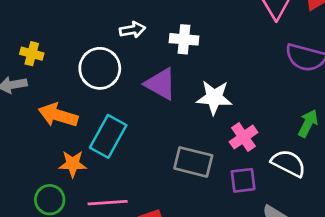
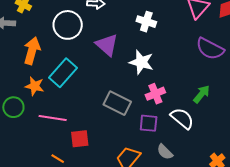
white cross: (184, 39) -> (146, 22), moved
orange arrow: (58, 115) -> (32, 51), turned 76

